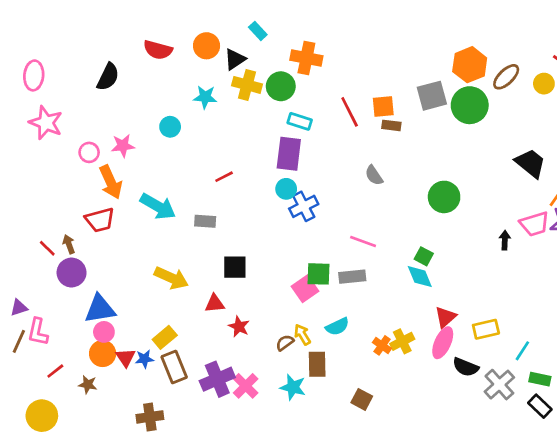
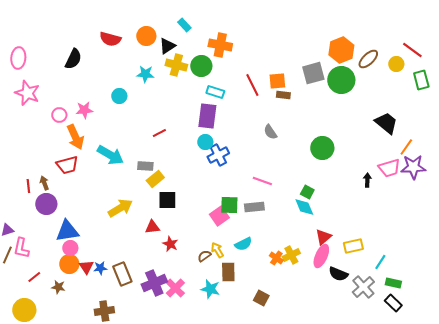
red line: (47, 248) -> (28, 186), turned 40
yellow arrow: (171, 278) -> (120, 208), turned -55
yellow rectangle: (165, 337) -> (155, 179), moved

